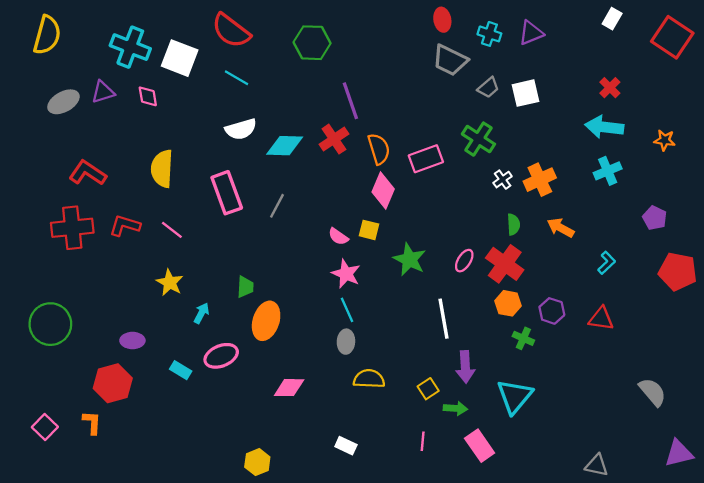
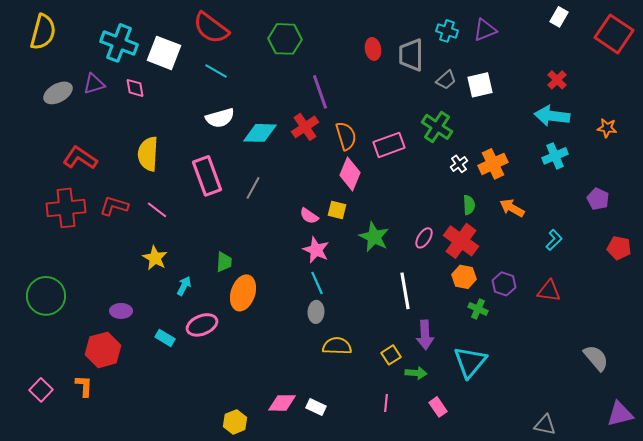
red ellipse: (442, 20) -> (373, 49), moved
gray trapezoid: (450, 60) -> (411, 55), turned 64
red pentagon: (678, 272) -> (619, 248), size x0.7
pink diamond: (289, 388) -> (282, 403), moved
pink rectangle: (480, 446) -> (438, 407), size x0.7

